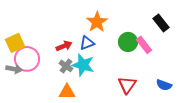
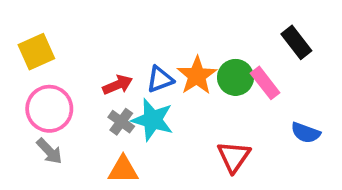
orange star: (97, 22) -> (197, 76), moved
yellow square: (15, 43) -> (36, 52), moved
gray arrow: (14, 69) -> (49, 151), moved, turned 35
blue semicircle: (164, 85) -> (306, 133), moved

